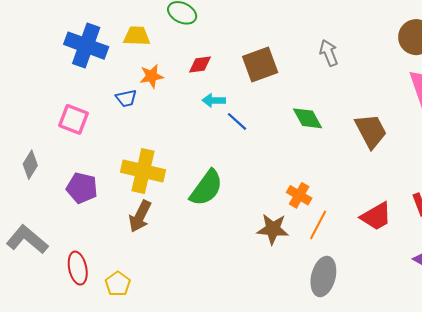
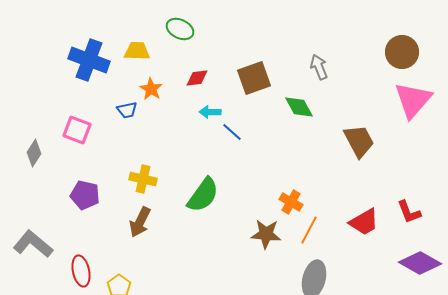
orange star: (152, 76) -> (151, 89), turned -30
green diamond: (308, 118) -> (299, 107), moved
gray diamond: (30, 165) -> (34, 153), moved
yellow cross: (143, 171) -> (143, 179), size x0.7

